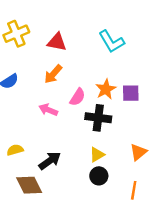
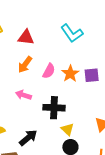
pink semicircle: (78, 97) -> (49, 71), moved
black cross: (98, 118) -> (54, 108), moved
yellow triangle: (97, 155) -> (67, 129), turned -40

